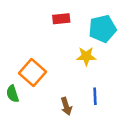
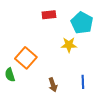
cyan pentagon: (103, 29) -> (82, 23), turned -30
blue line: (95, 96) -> (83, 82), moved

